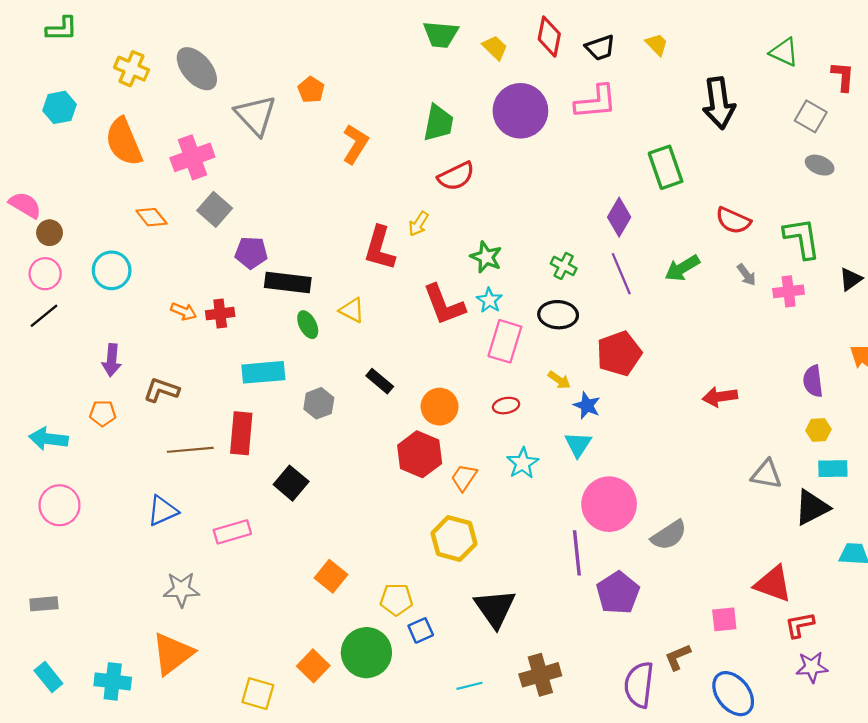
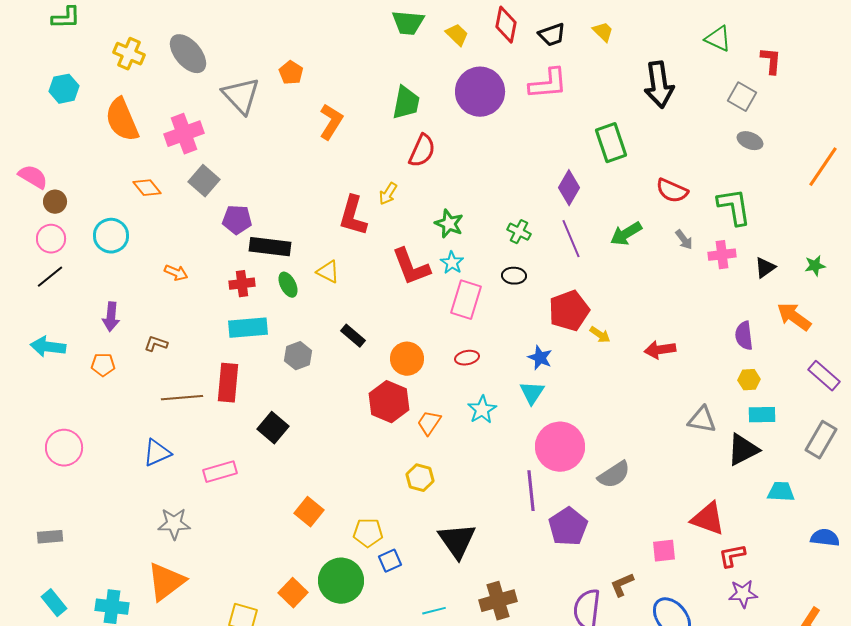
red semicircle: (456, 176) -> (422, 151), turned -40
black triangle: (851, 279) -> (765, 268), moved
red cross: (220, 314) -> (242, 284), moved
black ellipse: (558, 315) -> (514, 276), size x0.7
yellow arrow: (559, 380) -> (600, 335), moved
brown L-shape: (161, 390) -> (156, 344), size x0.7
cyan arrow: (48, 439) -> (48, 347), moved
yellow hexagon: (454, 538) -> (420, 478), size x0.7

